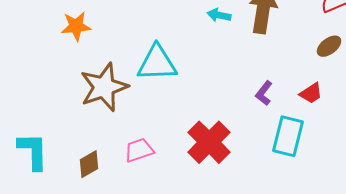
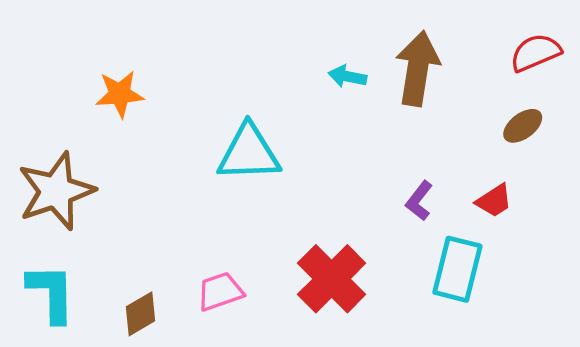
brown star: (104, 87) -> (56, 191), moved

